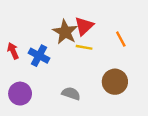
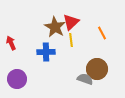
yellow line: (84, 47) -> (71, 40), turned 72
blue cross: (39, 56) -> (46, 52), moved, turned -30
gray semicircle: (71, 94) -> (85, 79), moved

